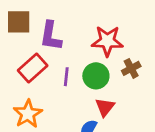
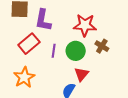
brown cross: (131, 68) -> (102, 46), turned -32

